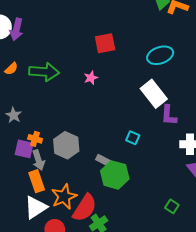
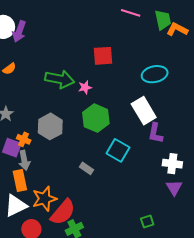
green arrow: (44, 72) -> (60, 79), moved
cyan square: (133, 138) -> (118, 150), size x1.6
gray hexagon: (66, 145) -> (50, 126), moved
green hexagon: (115, 175) -> (96, 118), moved
green square: (172, 206) -> (147, 221), turned 32

